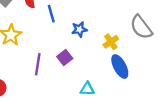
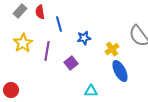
purple line: (38, 64) -> (47, 51), moved

